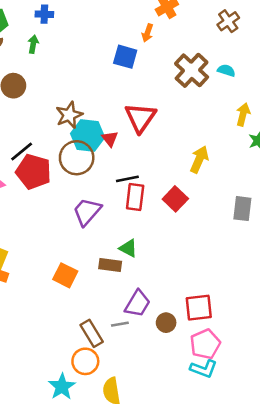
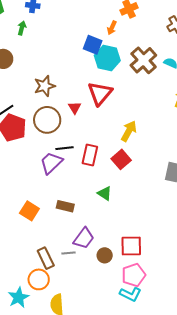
cyan hexagon: (88, 136) -> (107, 58), moved
yellow arrow: (199, 159) -> (129, 131), moved
black line: (127, 179) -> (65, 148), moved
green triangle: (128, 248) -> (105, 193), moved

